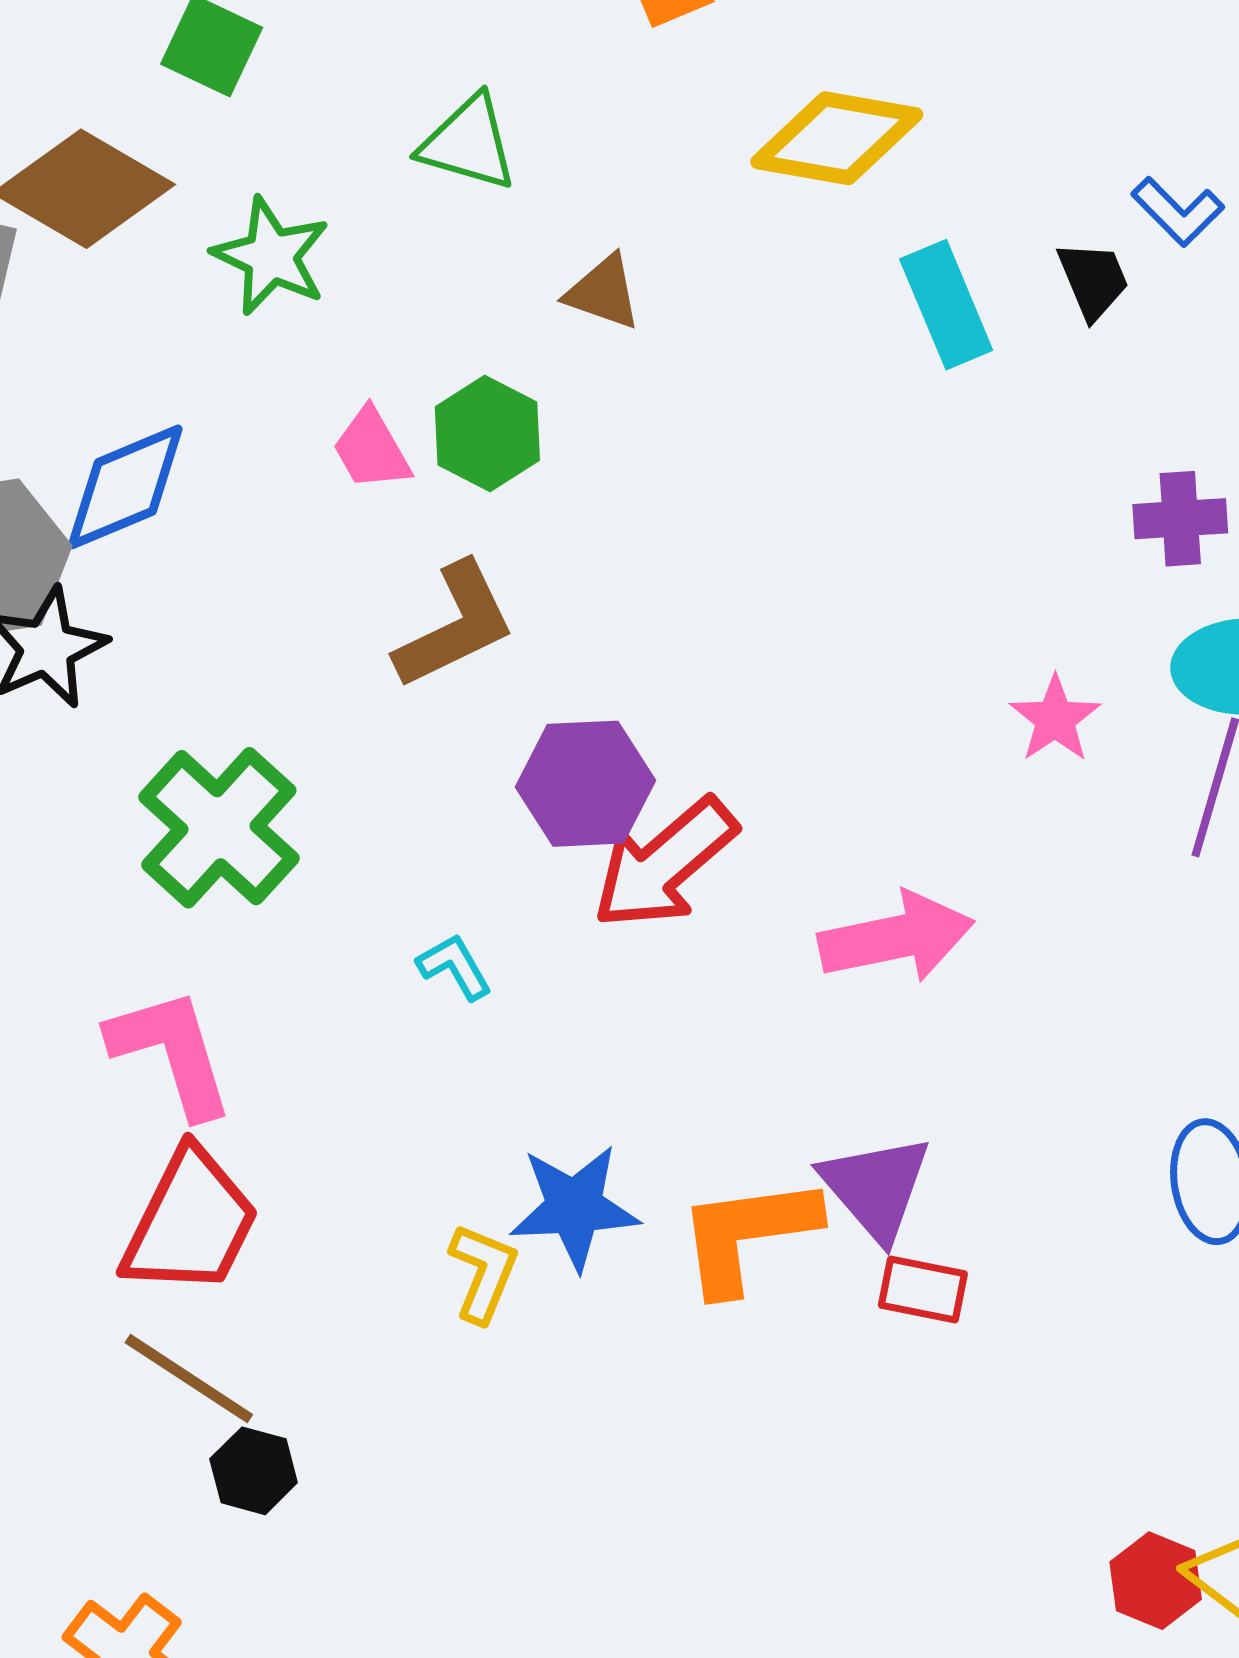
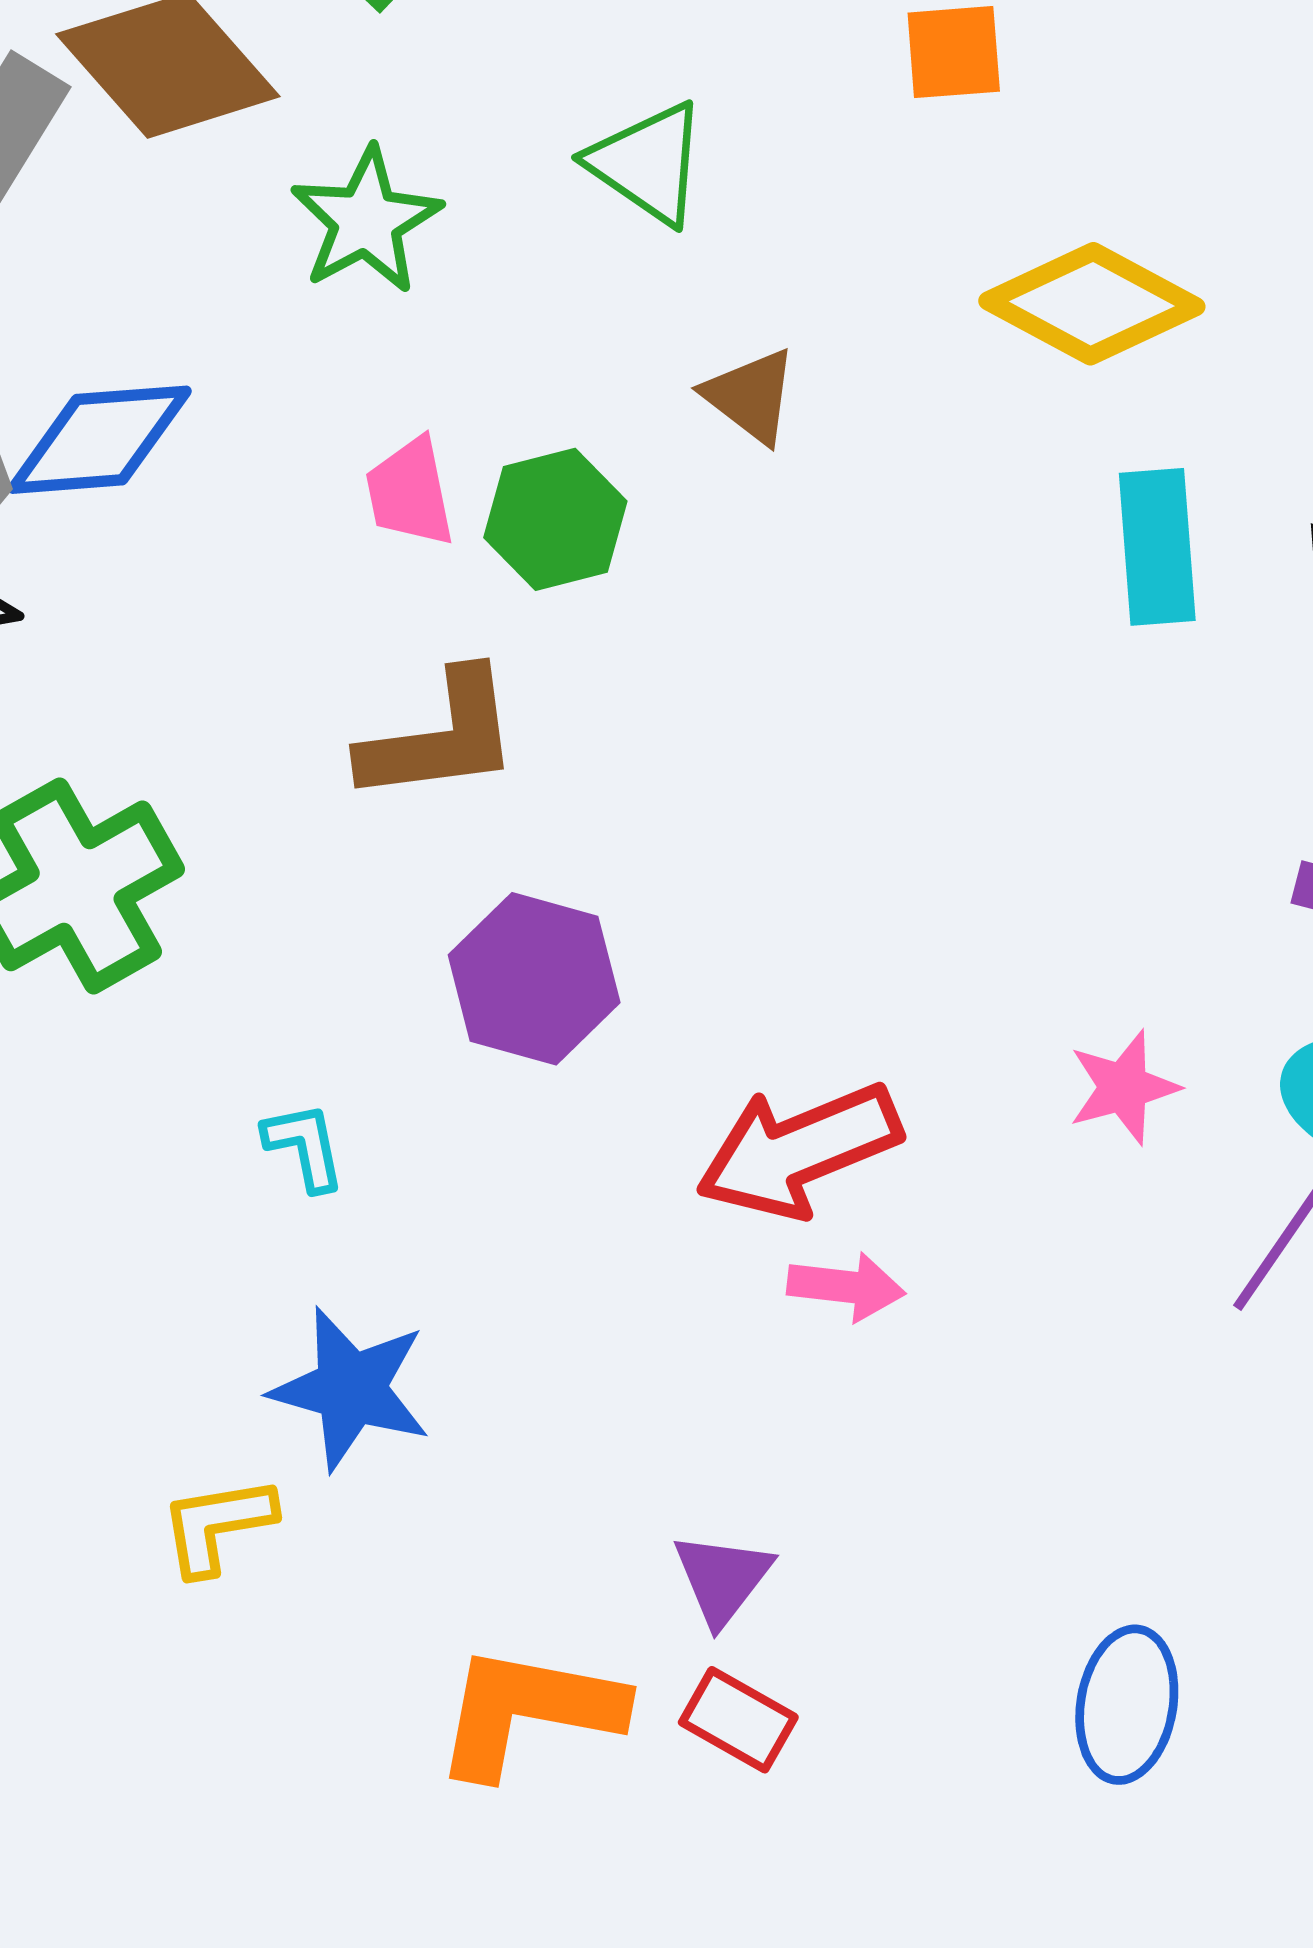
red arrow: (664, 864) -> (799, 1150), moved
pink arrow: (896, 937) -> (846, 1287), size x0.6
purple triangle: (876, 1187) -> (722, 1579), size x0.7
blue star: (574, 1207) -> (351, 1389), moved
orange L-shape: (748, 1234) -> (528, 1711), moved
yellow L-shape: (483, 1273) -> (217, 1525), turned -140

